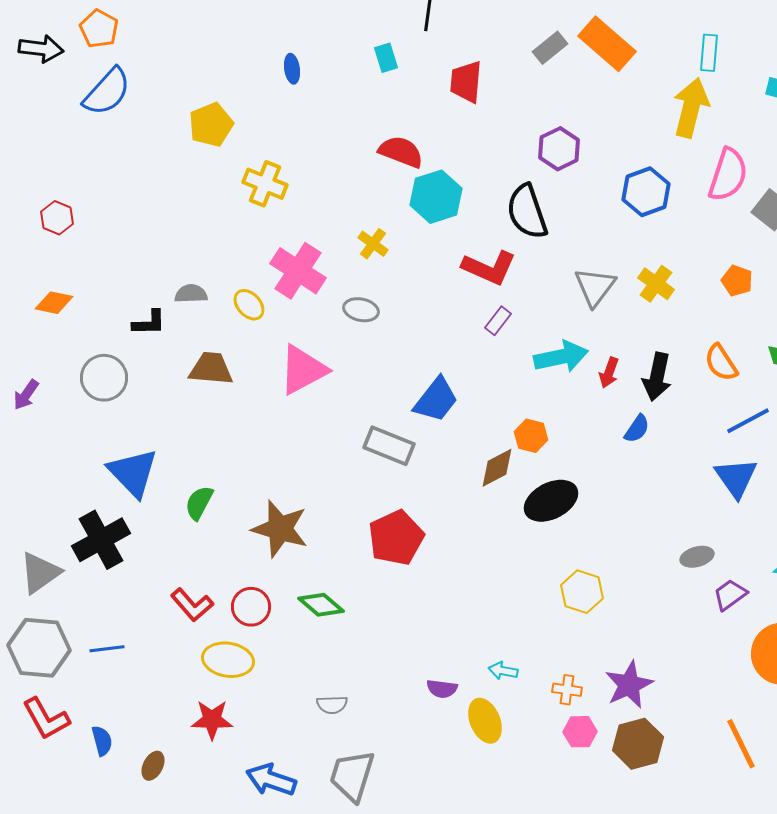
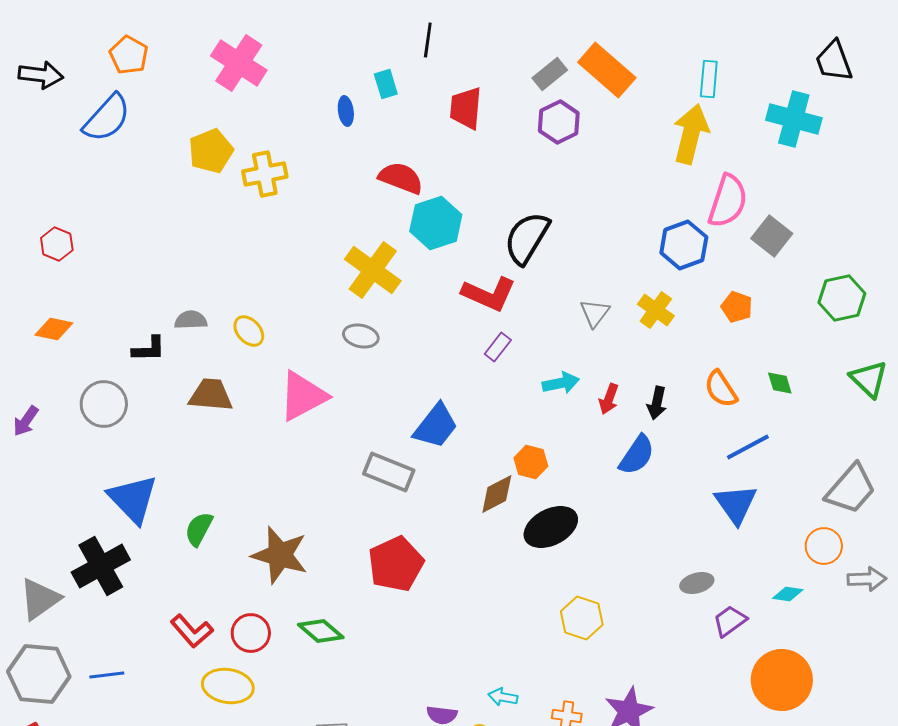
orange pentagon: (99, 29) -> (129, 55), moved
blue ellipse: (292, 69) -> (346, 111), moved
purple hexagon: (559, 149) -> (559, 122), moved
yellow cross: (265, 184) -> (265, 174), moved, turned -33
blue hexagon: (646, 192) -> (684, 245), moved
black semicircle: (527, 212) -> (527, 238), turned 50
yellow cross: (373, 244) -> (373, 270), size x1.8
pink cross: (298, 271) -> (239, 63), moved
gray triangle: (595, 287) -> (595, 313), size x0.7
cyan arrow: (561, 357) -> (561, 383), size x0.7
black arrow: (657, 377) -> (657, 403), size x0.7
blue semicircle: (637, 429) -> (637, 455), size x1.4

